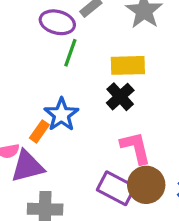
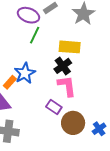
pink L-shape: (136, 148) -> (67, 86), moved
purple rectangle: (116, 188) -> (54, 107), moved, size x0.7

